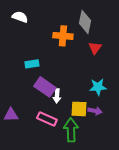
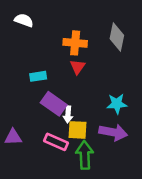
gray diamond: (85, 22) -> (117, 37), moved
red triangle: (95, 48) -> (78, 67), moved
yellow square: (79, 109) -> (78, 130), moved
purple arrow: (95, 111) -> (113, 132), size x1.6

